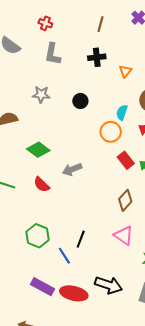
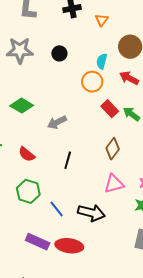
gray star: (41, 94) -> (20, 50), size x1.5
red semicircle: (42, 185) -> (27, 154), moved
pink triangle: (124, 235) -> (114, 184), turned -45
black line: (81, 239) -> (68, 160), moved
black arrow: (109, 285) -> (91, 213), moved

